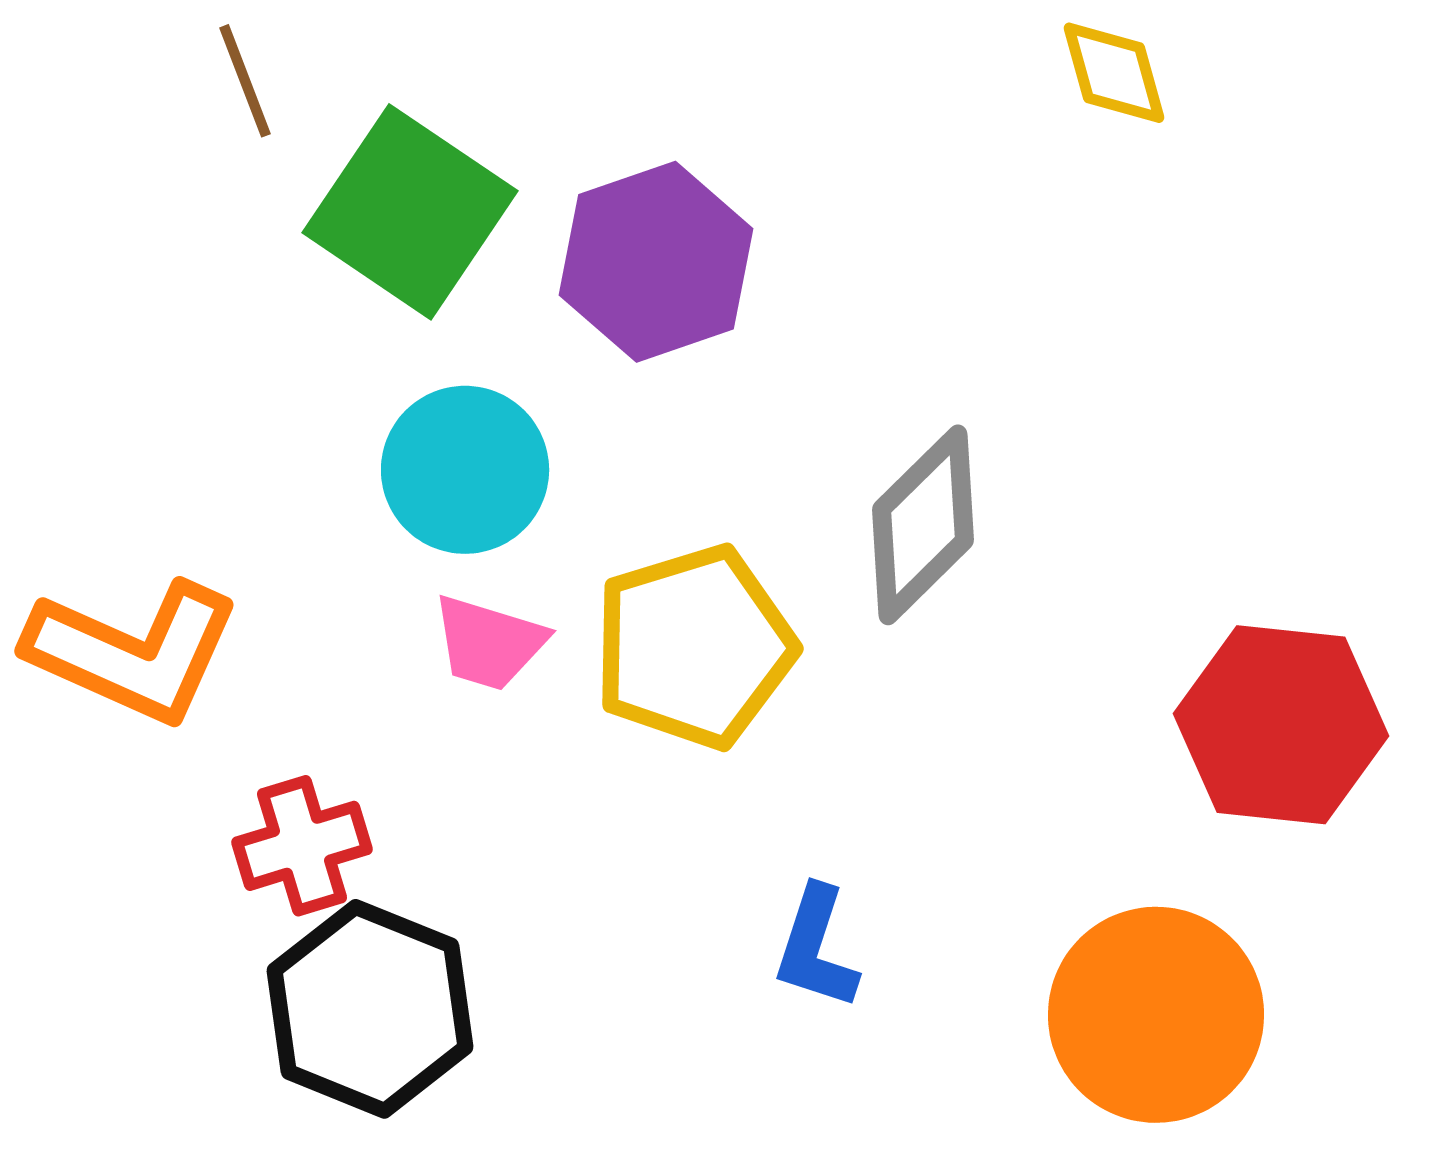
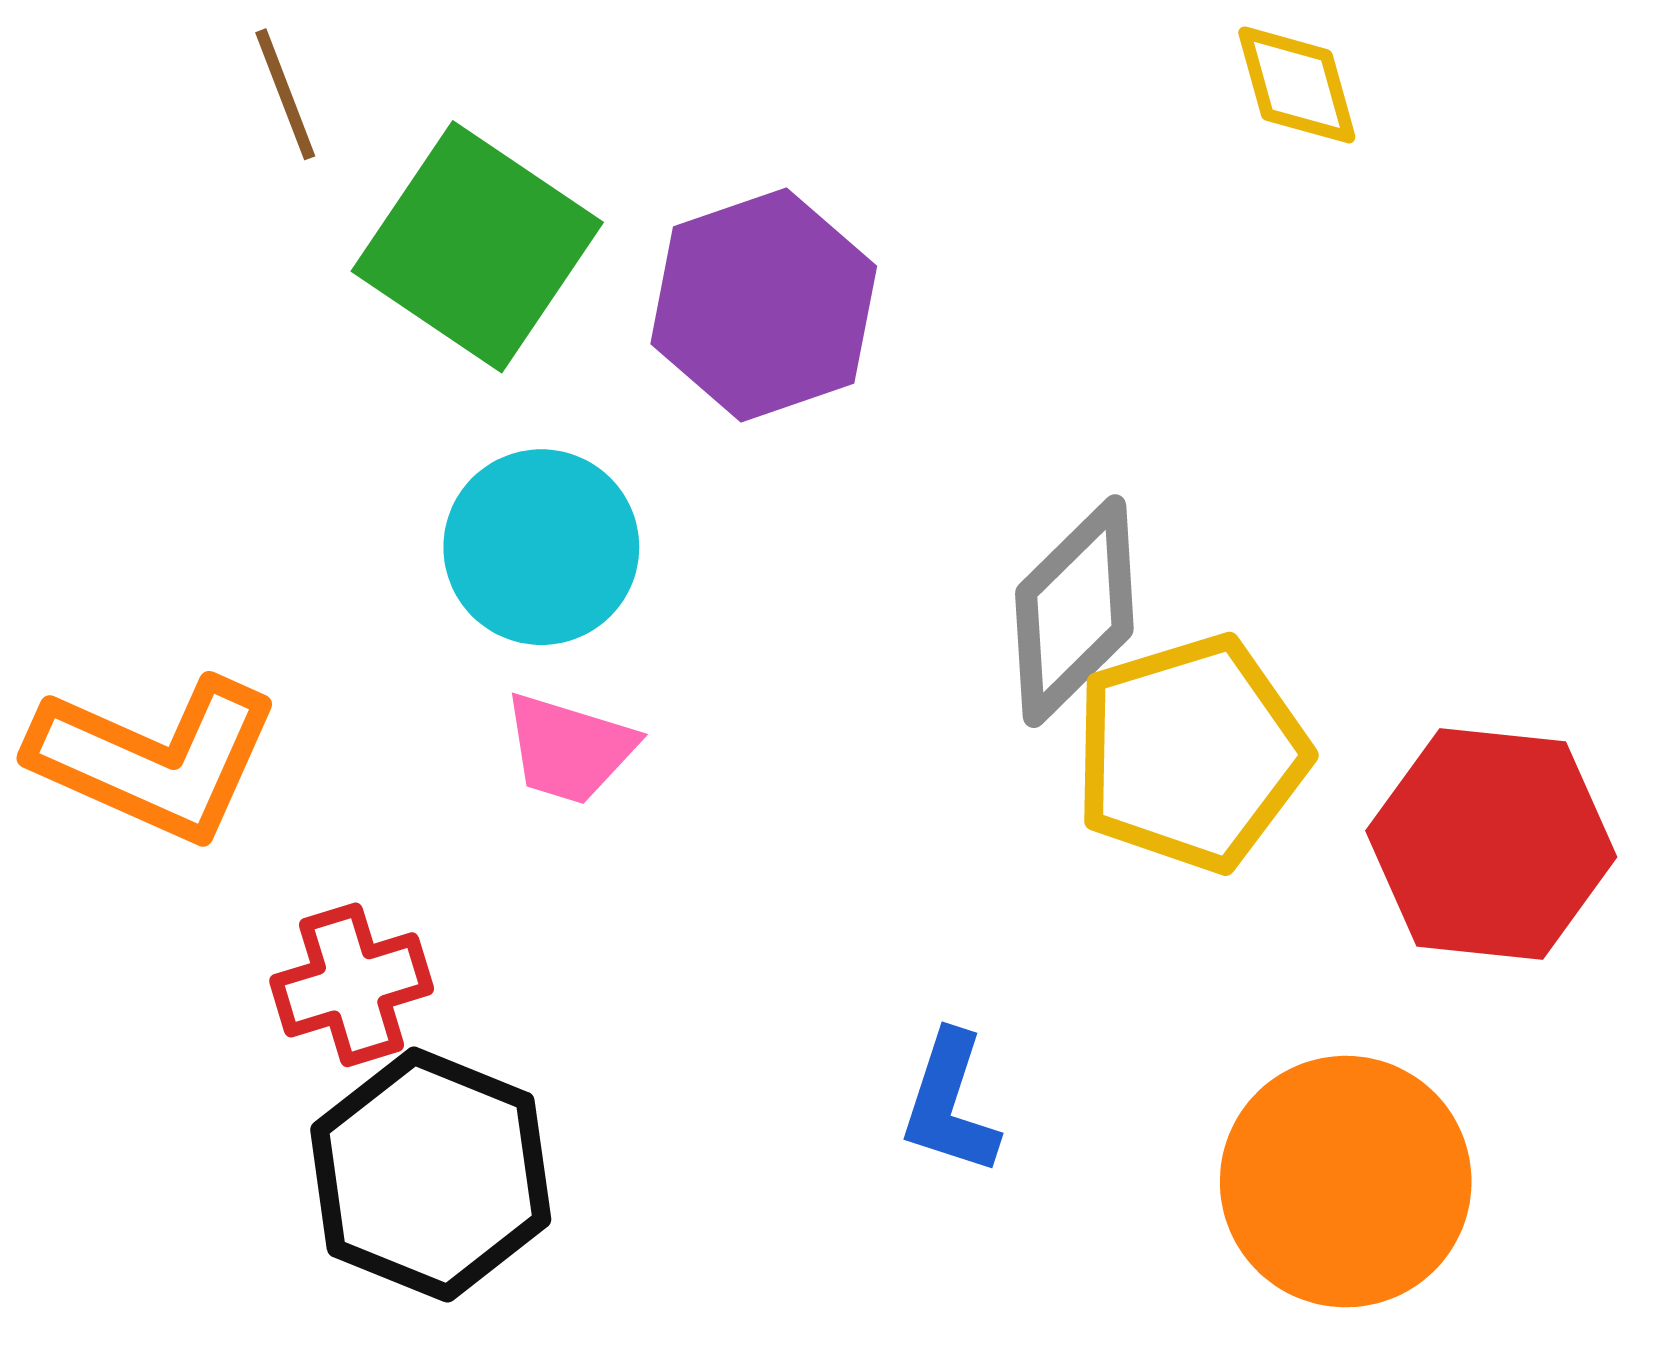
yellow pentagon: (694, 647) -> (1191, 753), moved

